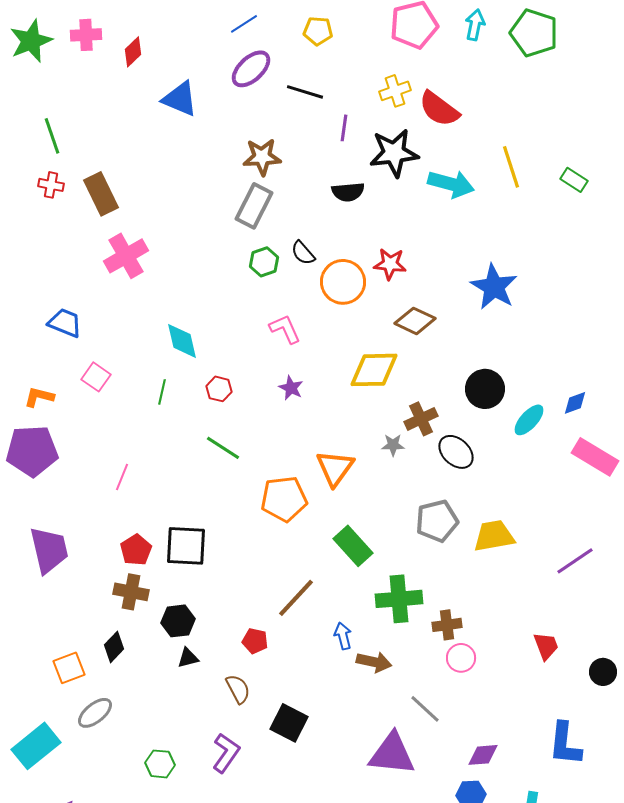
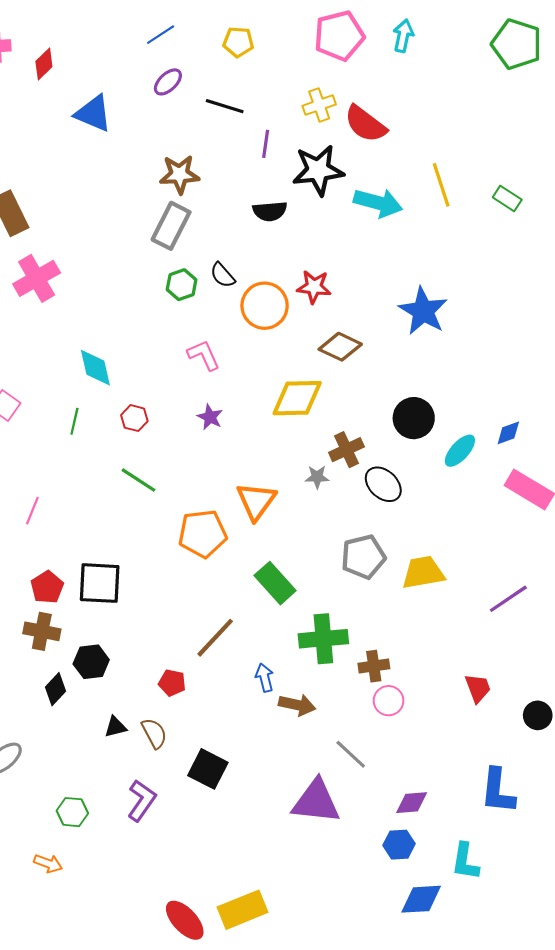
green pentagon: (534, 33) -> (517, 44), moved
purple ellipse: (251, 69) -> (168, 82), size x0.7
black diamond: (114, 647) -> (56, 689), moved
black triangle: (188, 658) -> (115, 727), moved

